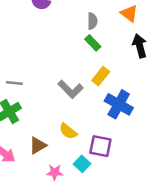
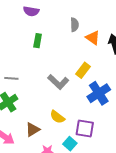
orange triangle: (129, 14) -> (93, 38), moved
green rectangle: (93, 43) -> (38, 41), moved, turned 56
blue cross: (119, 104) -> (99, 93), turned 30

